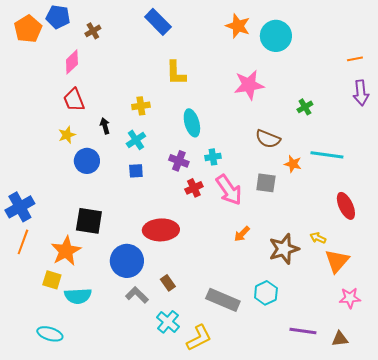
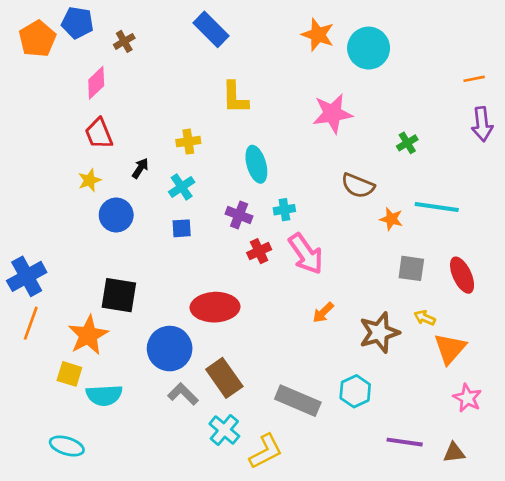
black arrow: (105, 126) -> (140, 168), turned 49
gray square: (266, 183) -> (411, 268), moved
brown rectangle: (168, 283) -> (224, 378), size x1.8
pink star: (350, 298) -> (467, 398), turned 30

